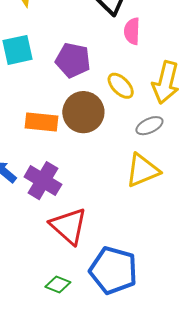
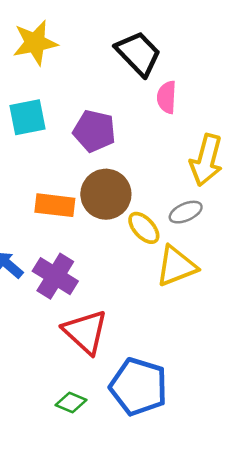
yellow ellipse: (121, 86) -> (144, 228), moved

